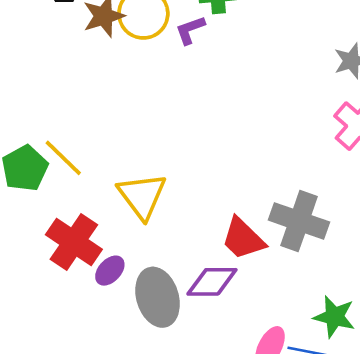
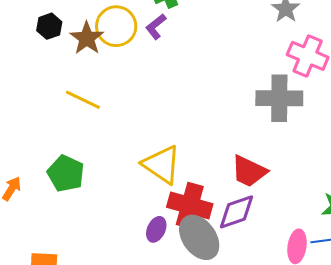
yellow line: (63, 158) -> (83, 100), moved
gray cross: (299, 221) -> (279, 98), moved
red cross: (74, 242) -> (190, 205), moved

